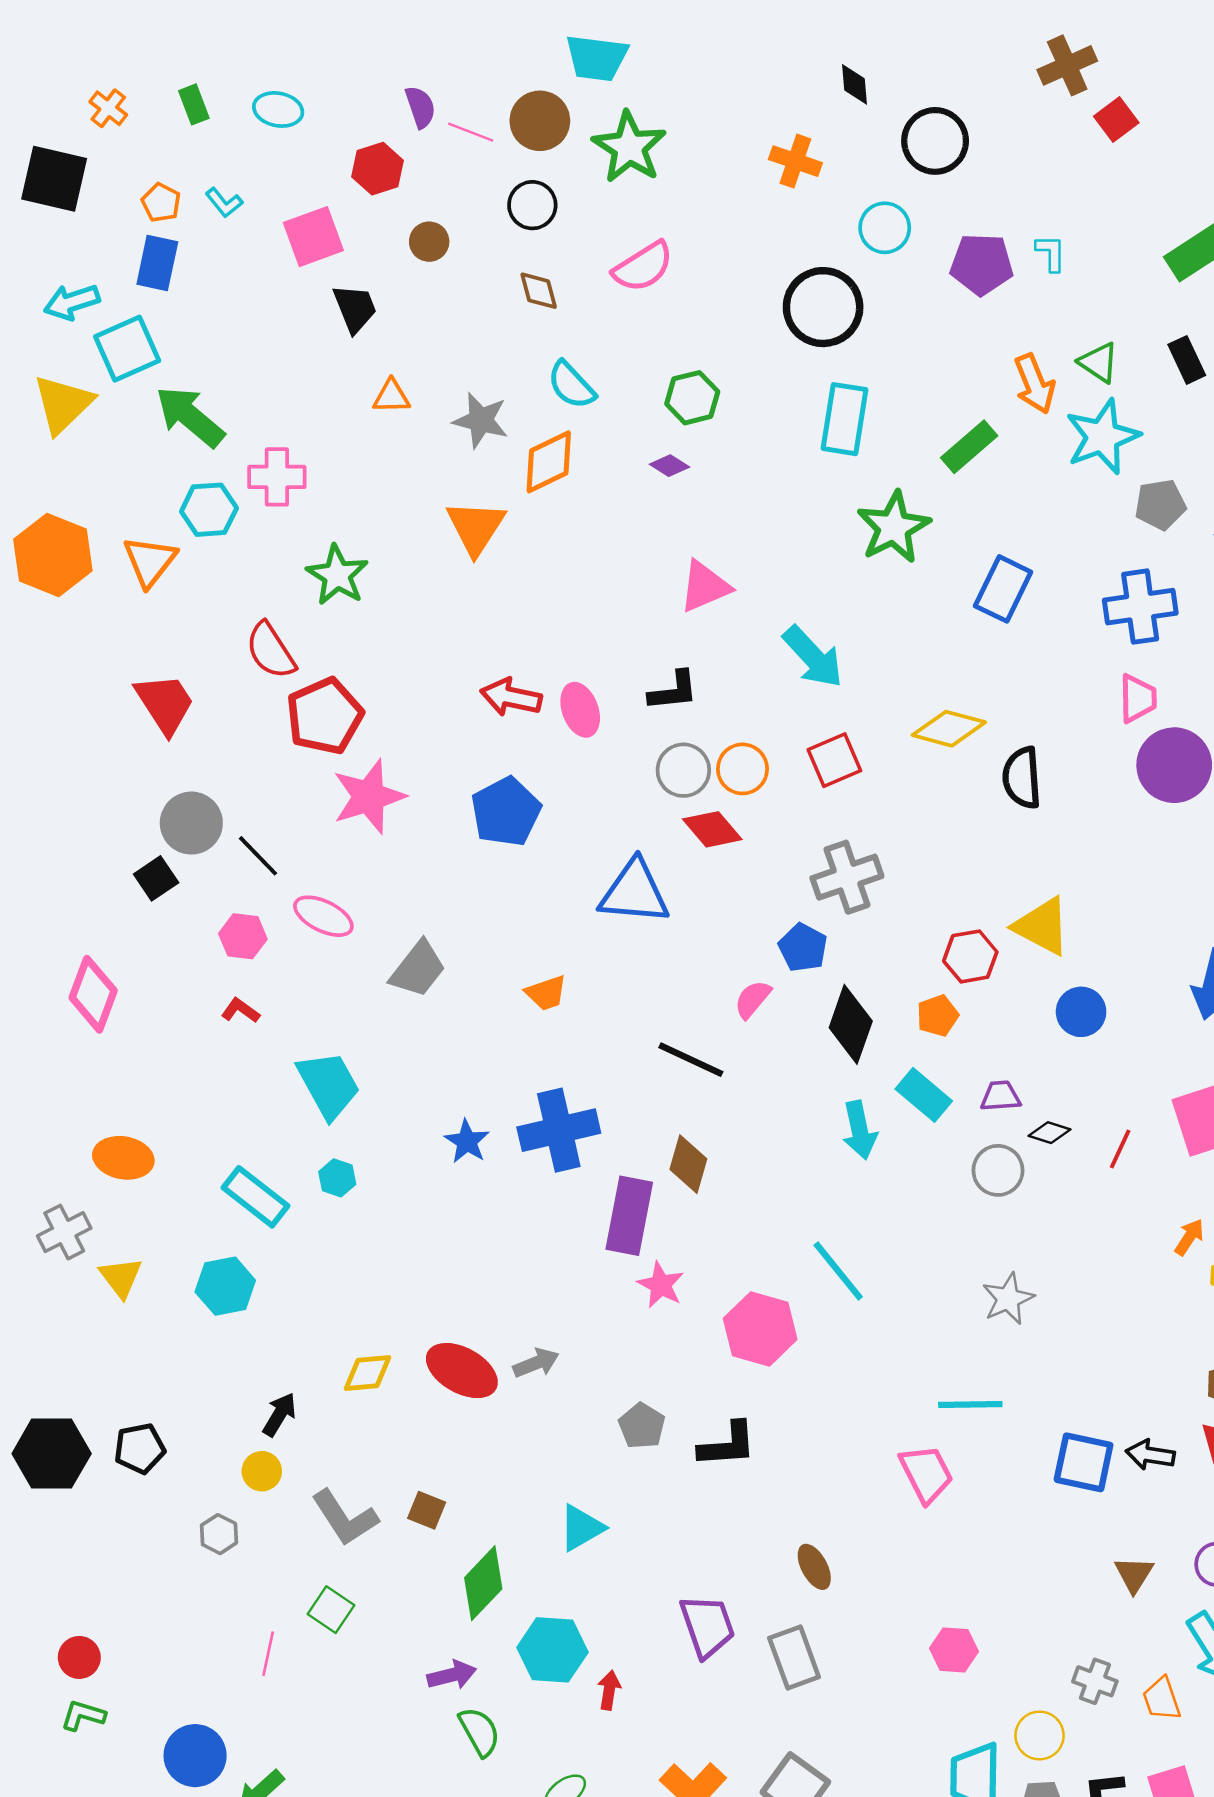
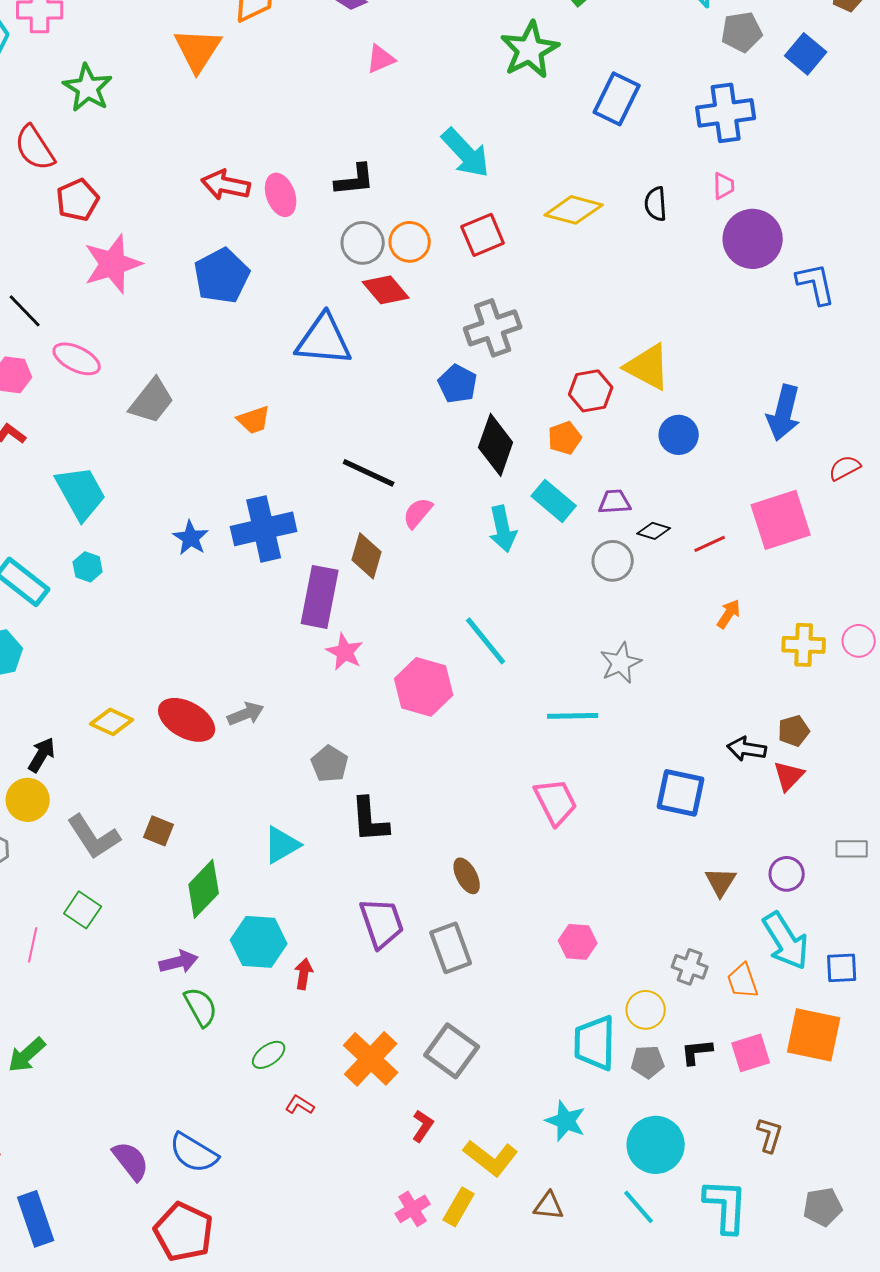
pink triangle: (705, 586) -> (381, 59), moved, size x0.7
pink trapezoid: (1138, 698) -> (724, 186), size x0.7
red pentagon: (325, 716) -> (78, 200), size x0.7
black semicircle: (1022, 778) -> (656, 204), moved, size x0.7
pink semicircle: (753, 999) -> (418, 513), moved
red line: (1120, 1149) -> (710, 544), turned 40
orange arrow: (1189, 1237) -> (729, 614), moved
yellow diamond: (367, 1373) -> (112, 722), turned 30
cyan line: (970, 1404) -> (573, 716), moved
black L-shape: (727, 1445) -> (370, 820), moved, turned 90
black arrow: (1150, 1455) -> (747, 749), moved
yellow circle: (262, 1471) -> (28, 800), size x1.4

